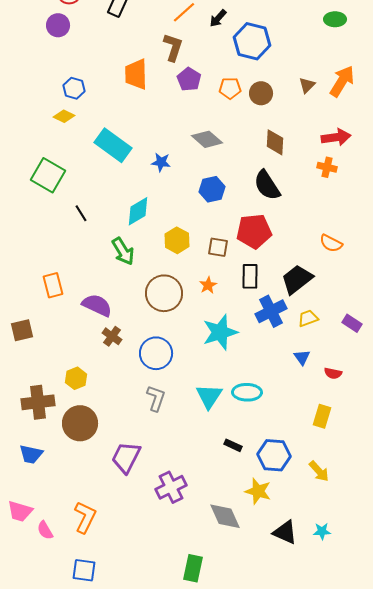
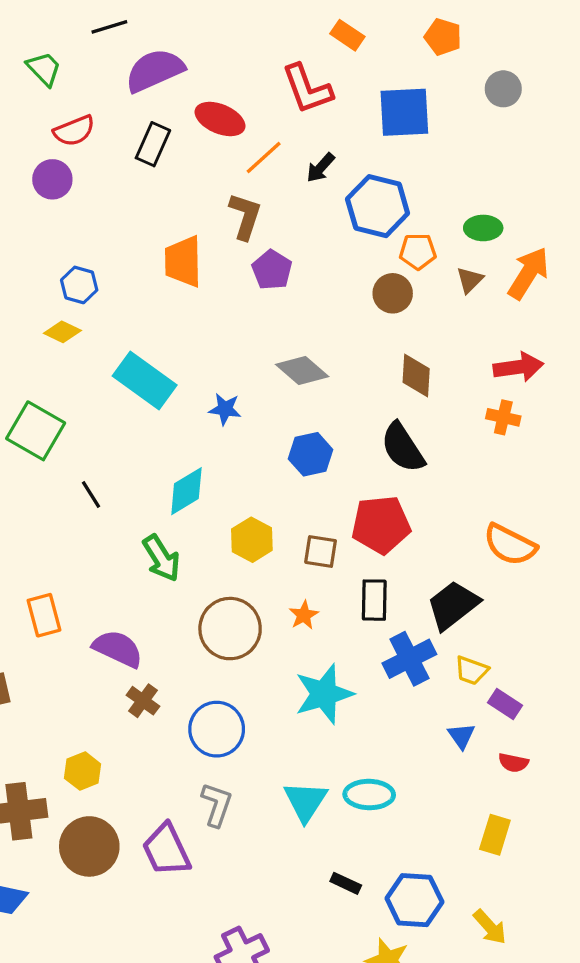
green ellipse: (335, 19) -> (483, 228), moved
orange pentagon: (230, 88) -> (418, 251), moved
orange semicircle: (331, 243) -> (510, 545), size x1.4
yellow trapezoid: (308, 318) -> (471, 670), turned -140
purple rectangle: (352, 323) -> (505, 704), moved
purple trapezoid: (126, 457) -> (166, 850), moved, turned -52

